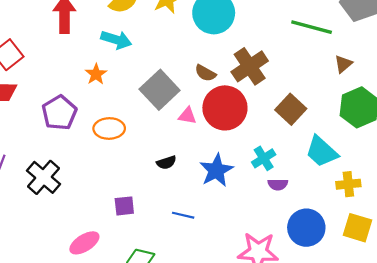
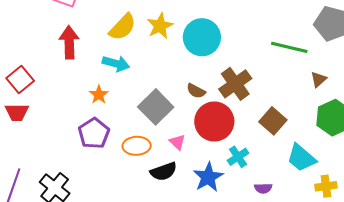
purple pentagon: (59, 113) -> (94, 133), moved
pink triangle: (187, 116) -> (177, 142), moved, turned 36
orange ellipse: (109, 128) -> (137, 146), moved
cyan cross: (264, 158) -> (238, 157), moved
black semicircle: (166, 162) -> (164, 171), size x1.5

